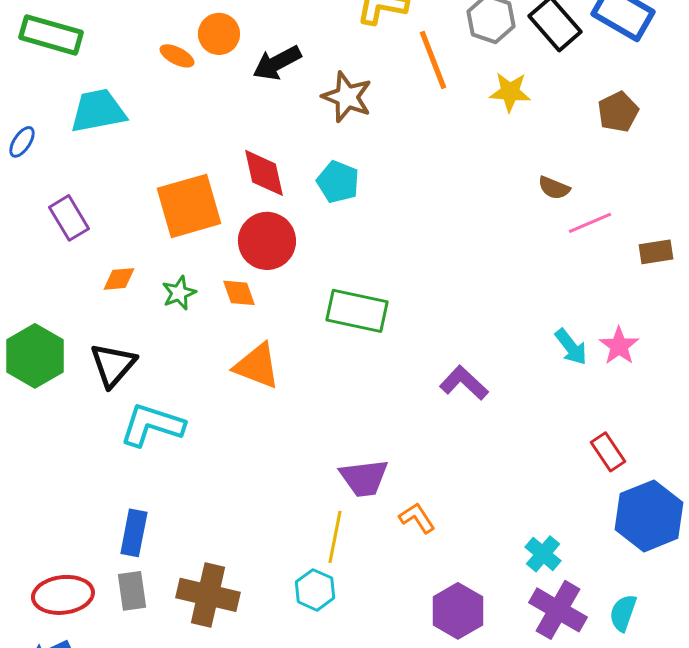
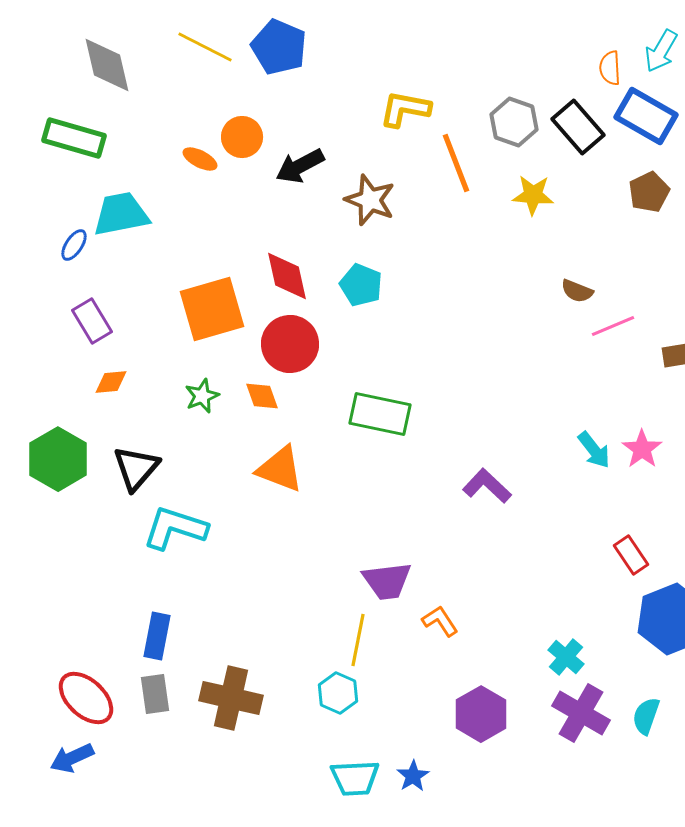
brown pentagon: (618, 112) -> (649, 192), moved
blue ellipse: (22, 142) -> (74, 245), moved
orange diamond: (119, 279) -> (111, 382), moved
red ellipse: (63, 595) -> (86, 698), turned 50

